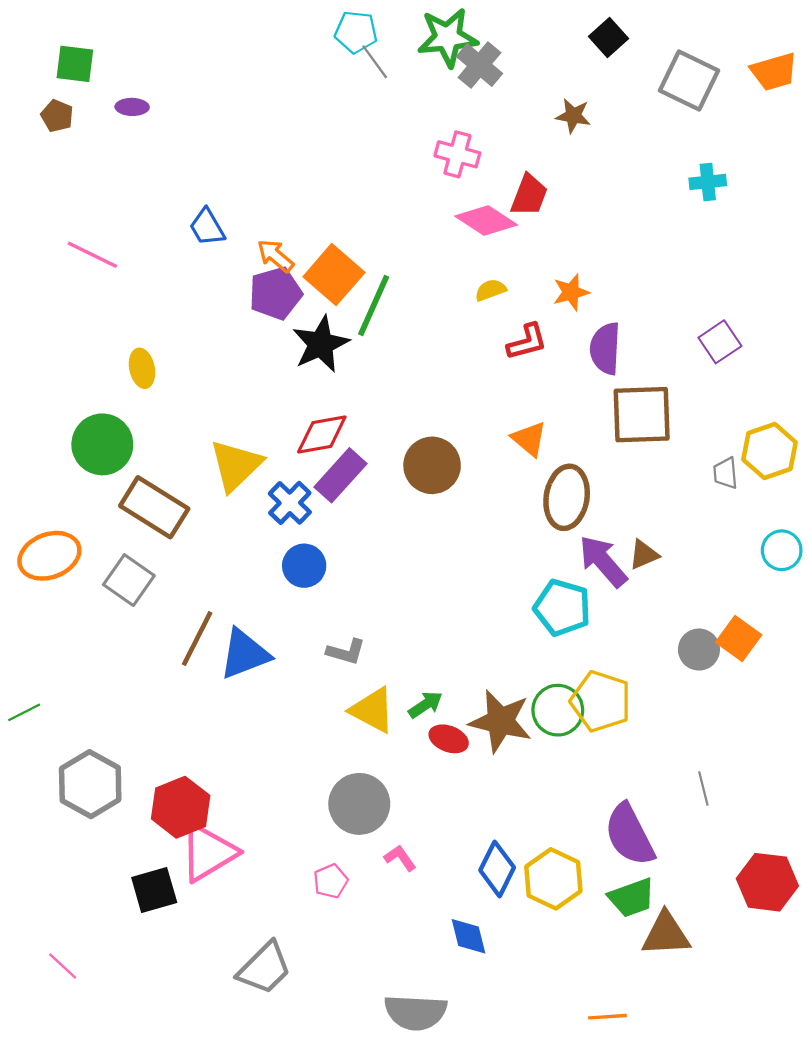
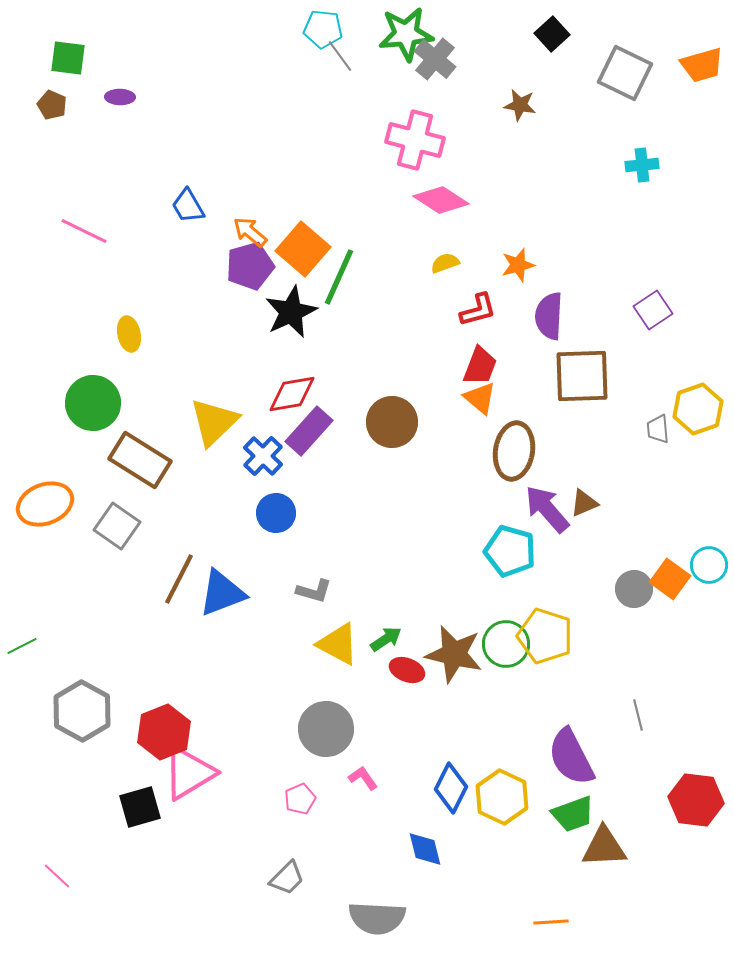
pink cross: (457, 154) -> (415, 140), size x1.4
red trapezoid: (529, 195) -> (480, 366), moved
cyan circle: (782, 550) -> (709, 565), moved
gray trapezoid: (264, 968) -> (287, 878), moved, size x0.7

